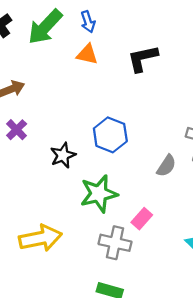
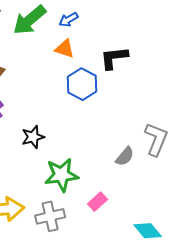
blue arrow: (88, 22) -> (68, 20), turned 72
blue hexagon: (110, 135) -> (82, 84), moved
gray cross: (115, 243) -> (50, 216), moved, turned -32

